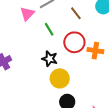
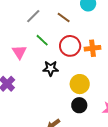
pink triangle: (27, 14) -> (19, 52), moved
yellow circle: (60, 78) -> (80, 84), moved

